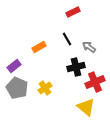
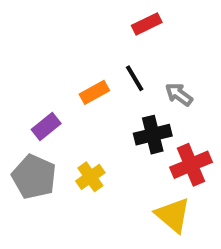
orange rectangle: (39, 47) -> (94, 92), moved
purple rectangle: (14, 66) -> (46, 127), moved

